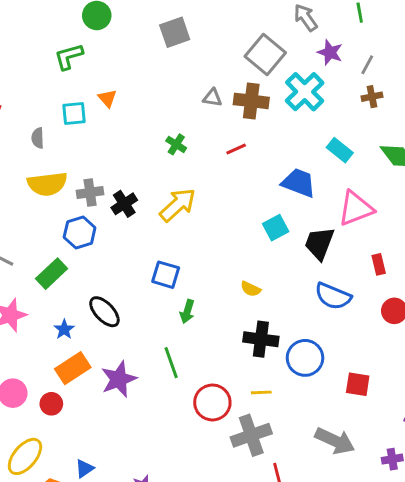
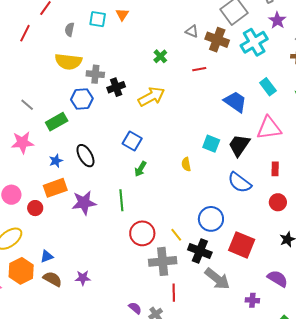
cyan square: (276, 228) -> (211, 144), moved, turned 36
yellow semicircle: (251, 289) -> (186, 164), turned 40
black cross: (261, 339) -> (200, 251), moved
red square: (358, 384) -> (242, 245), size x1.5
yellow line: (261, 392) -> (176, 235), turned 40

